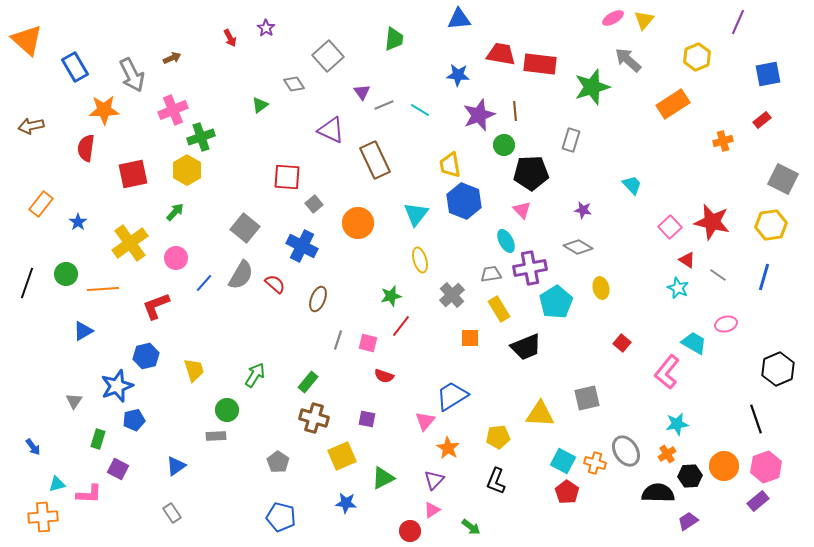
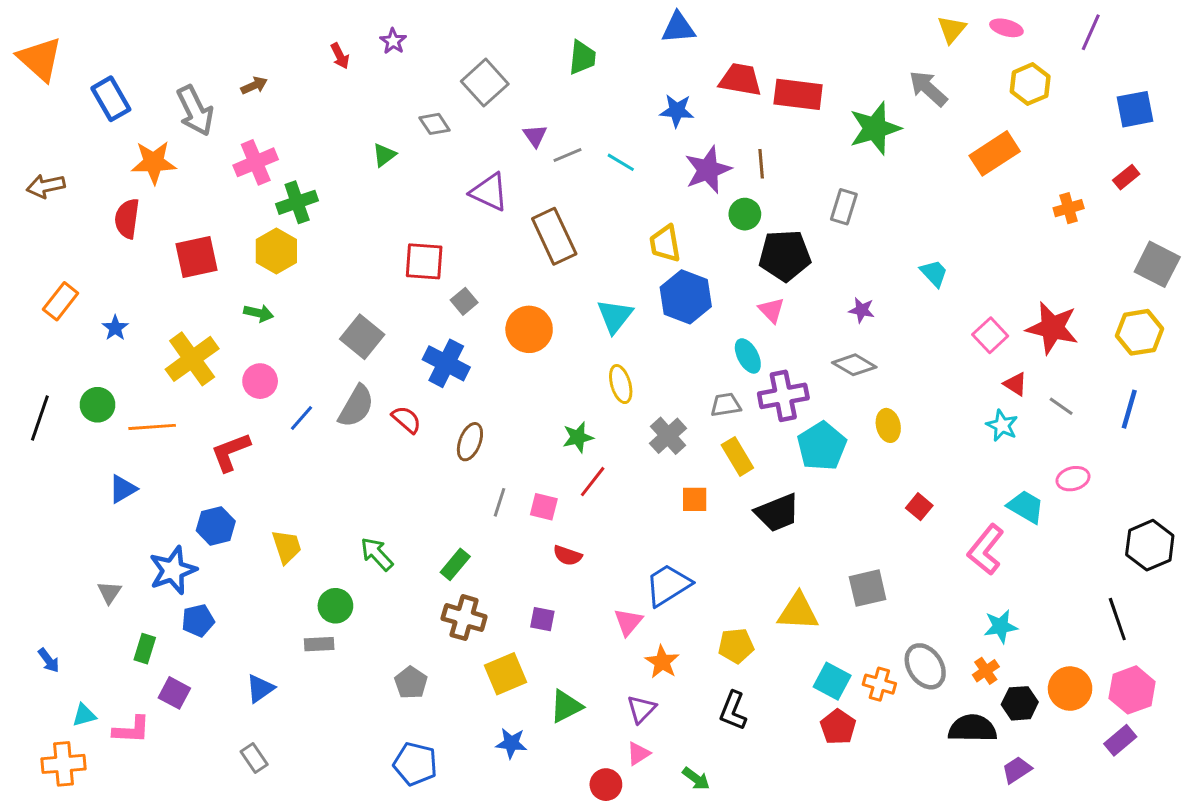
pink ellipse: (613, 18) -> (1006, 28), moved, turned 45
green arrow: (175, 212) -> (259, 313), turned 60
green arrow: (255, 375) -> (377, 554), turned -75

